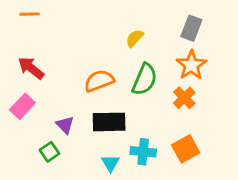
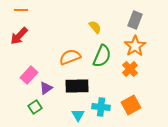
yellow semicircle: (135, 38) -> (95, 27), turned 96
red arrow: (31, 68) -> (19, 36), moved, turned -84
pink rectangle: (22, 106) -> (29, 75), moved
purple triangle: (65, 125) -> (46, 88), turned 40

